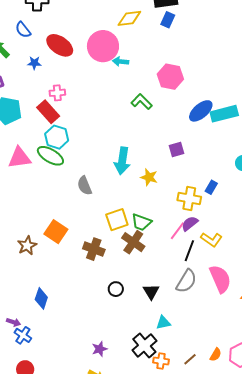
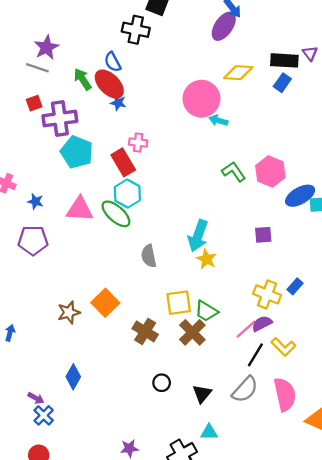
red ellipse: (60, 45) -> (109, 84), moved
pink hexagon: (170, 77) -> (270, 172), moved
yellow star: (149, 177) -> (206, 259), moved

